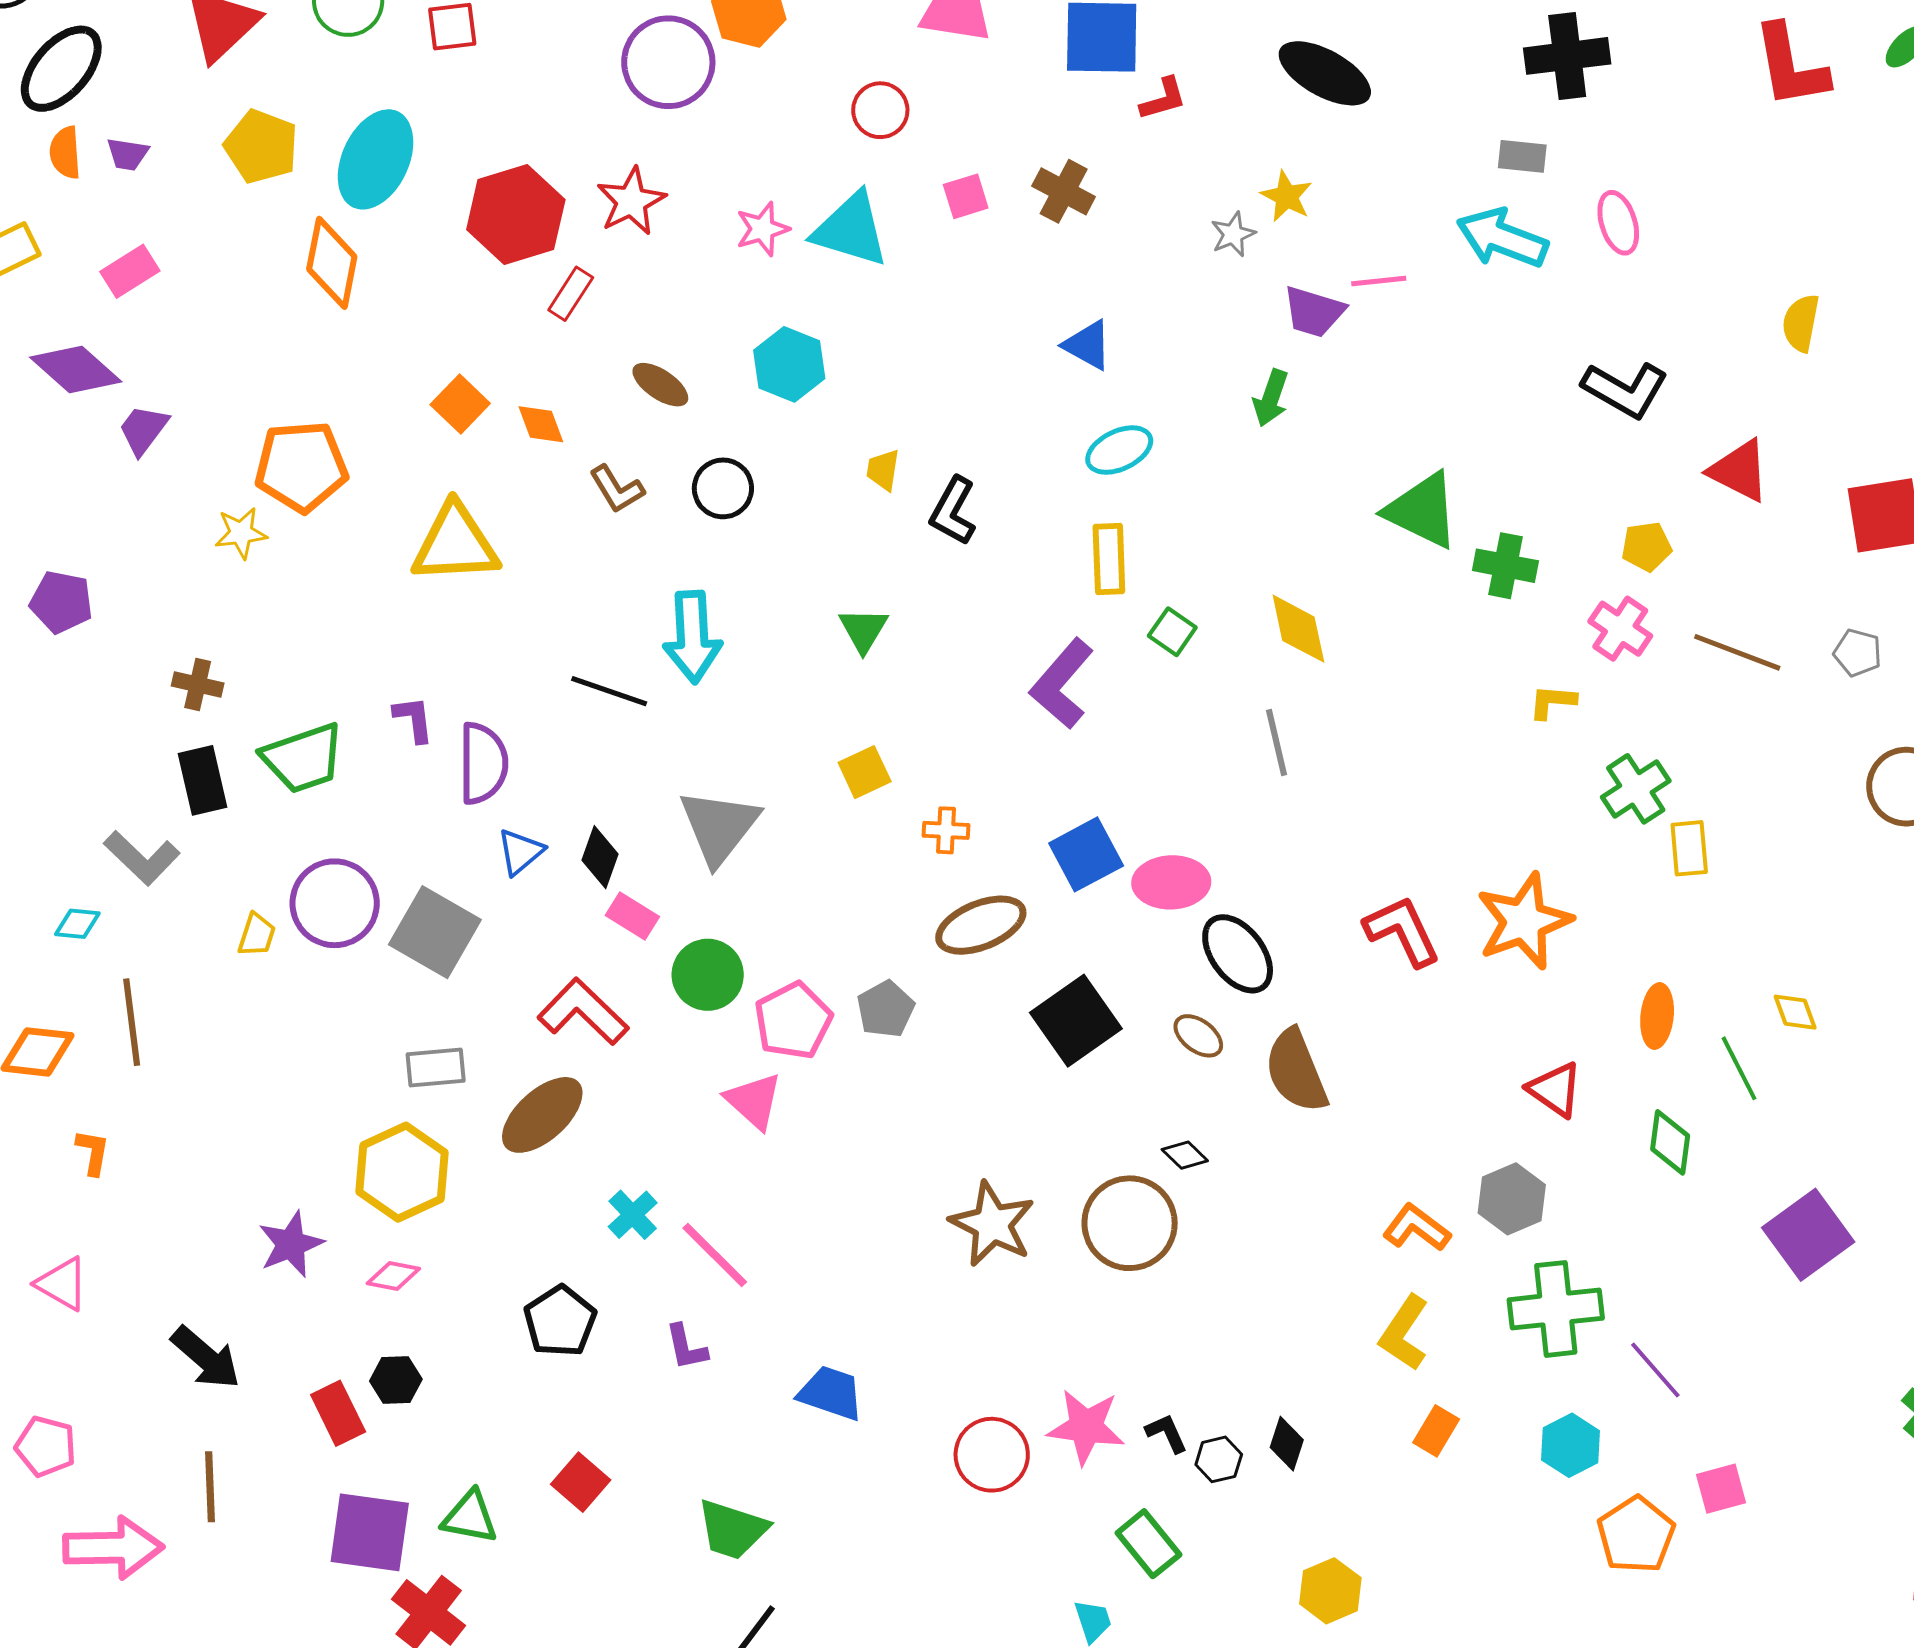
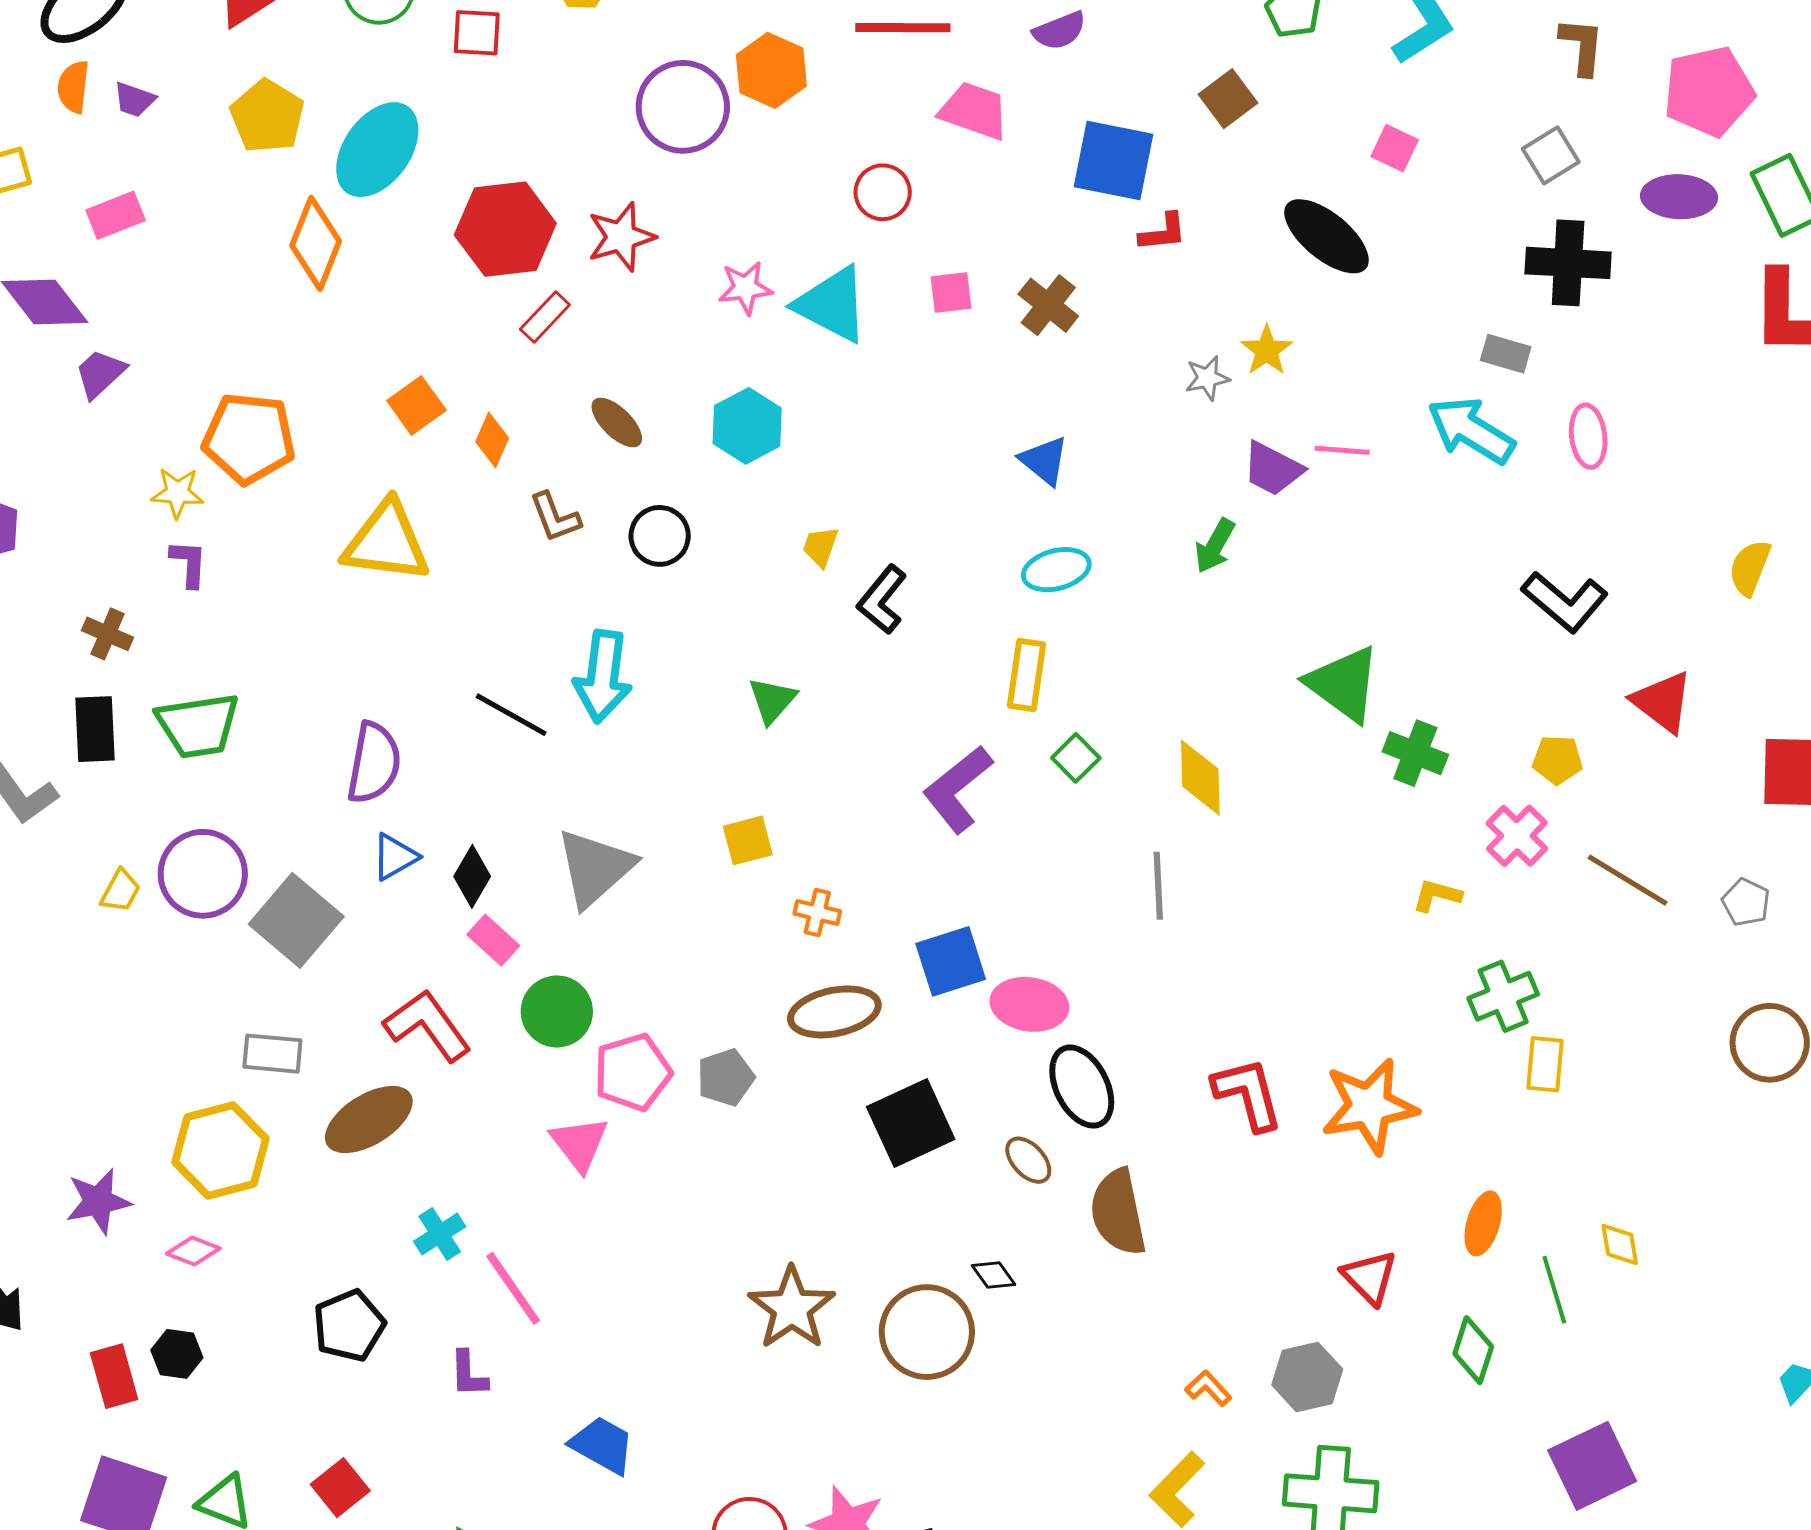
orange diamond: (541, 424) -> (492, 440), turned 34
purple L-shape: (414, 719) -> (189, 563), moved
orange L-shape: (1417, 1228) -> (1208, 1388), size x0.7

